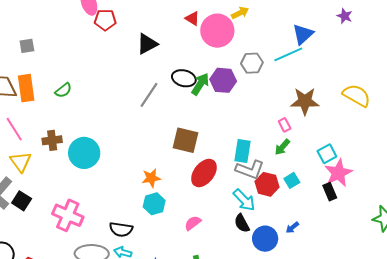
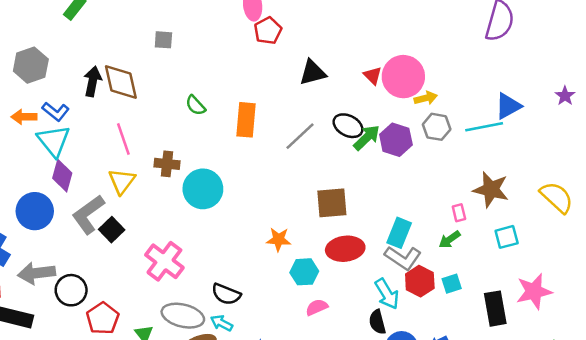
yellow arrow: (240, 13) -> (426, 98), moved
red triangle: (192, 18) -> (373, 76), moved
red pentagon: (105, 20) -> (268, 31), turned 30
orange rectangle: (26, 88) -> (246, 120), moved
green semicircle: (63, 90) -> (196, 105), turned 72
brown square: (185, 140) -> (332, 203), turned -32
cyan square: (327, 154) -> (507, 237), moved
red ellipse: (204, 173) -> (345, 249), turned 32
pink star: (338, 173) -> (534, 291), moved
black rectangle: (330, 192) -> (495, 309), size x1.5
cyan hexagon: (154, 204) -> (304, 272), moved

